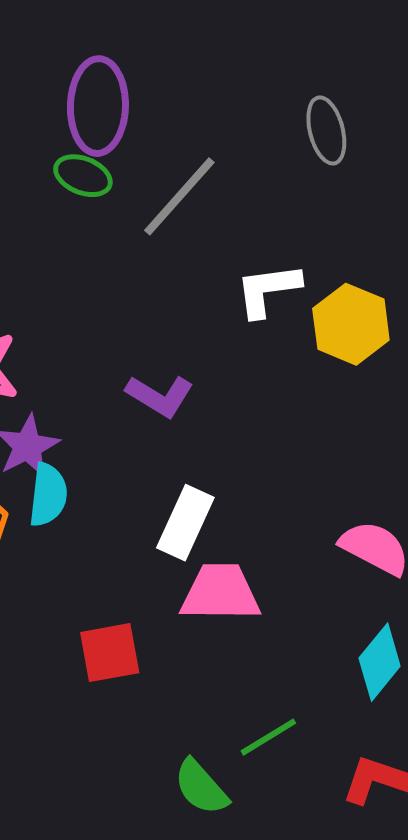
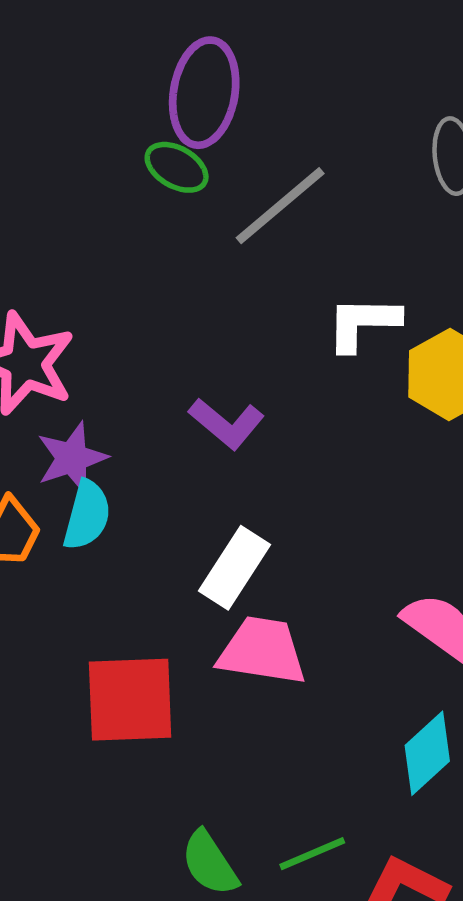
red square: (110, 653) -> (130, 700), size x1.4
green line: (268, 737) -> (312, 854), moved

